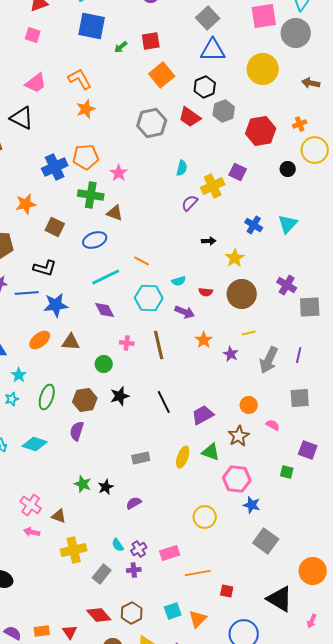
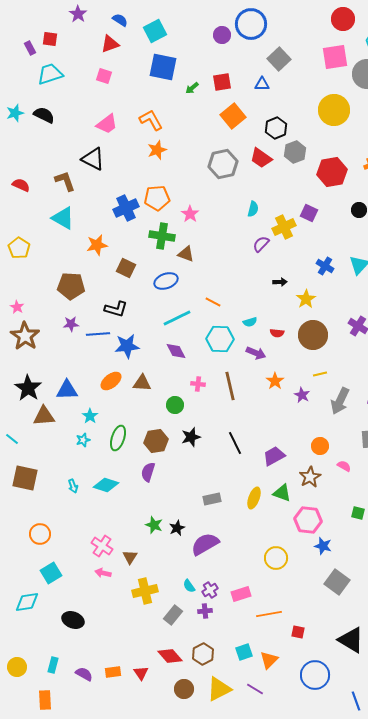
blue triangle: (213, 50) -> (262, 84), moved, size x0.6
purple semicircle: (134, 503) -> (205, 544), size x1.8
brown triangle: (59, 516) -> (130, 557), turned 42

